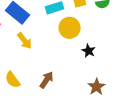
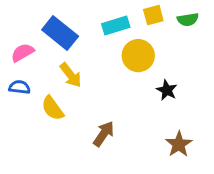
yellow semicircle: (13, 80) -> (53, 108), moved

